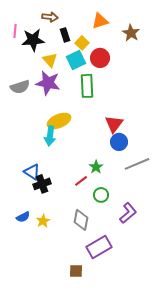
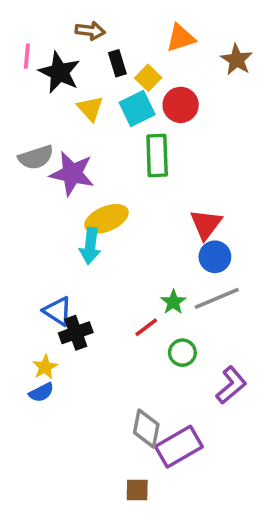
black star: (33, 40) -> (59, 72), turned 30
purple star: (48, 83) -> (72, 174), moved
gray line: (137, 164) -> (217, 298), moved
gray diamond: (81, 220) -> (146, 429), moved
yellow star: (43, 221) -> (45, 367), moved

